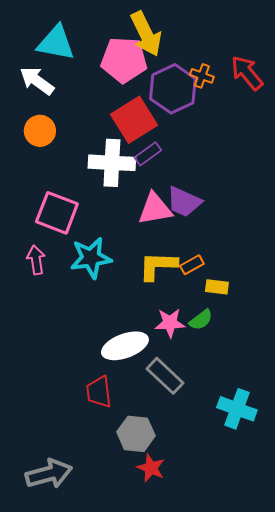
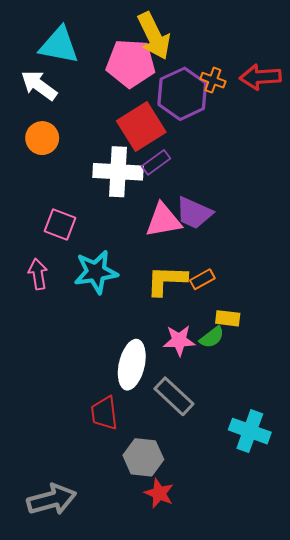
red arrow: (247, 73) -> (260, 77), turned -54
pink square: (57, 213) -> (60, 224), size x0.7
yellow rectangle: (217, 287) -> (228, 318), moved
white ellipse: (125, 346) -> (132, 365), turned -57

